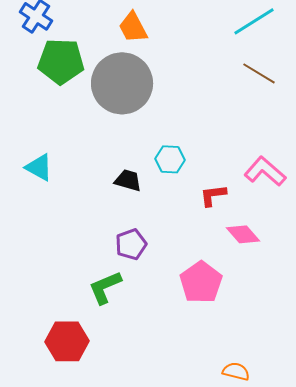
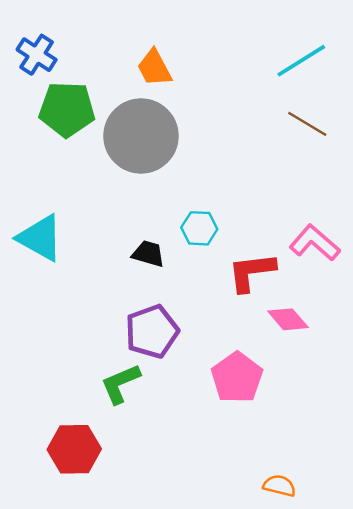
cyan triangle: (39, 167) -> (40, 238), size x1.4
red L-shape: (213, 195) -> (251, 272), size x1.5
purple pentagon: (131, 244) -> (152, 331), size x1.4

